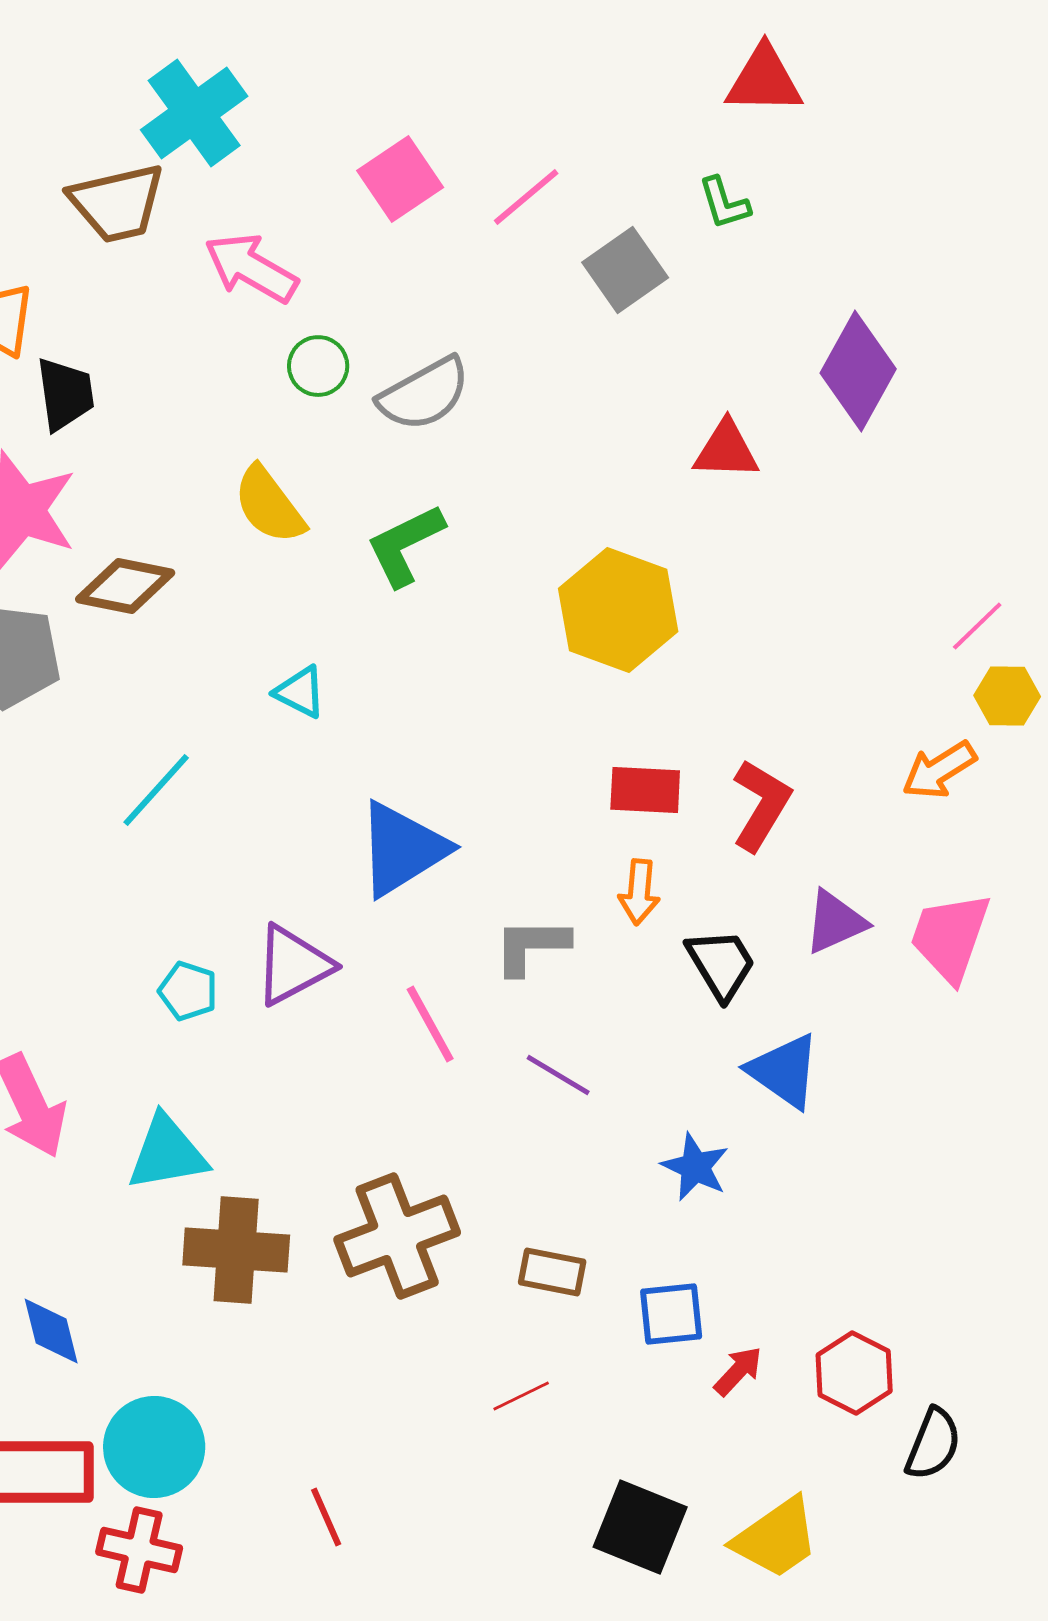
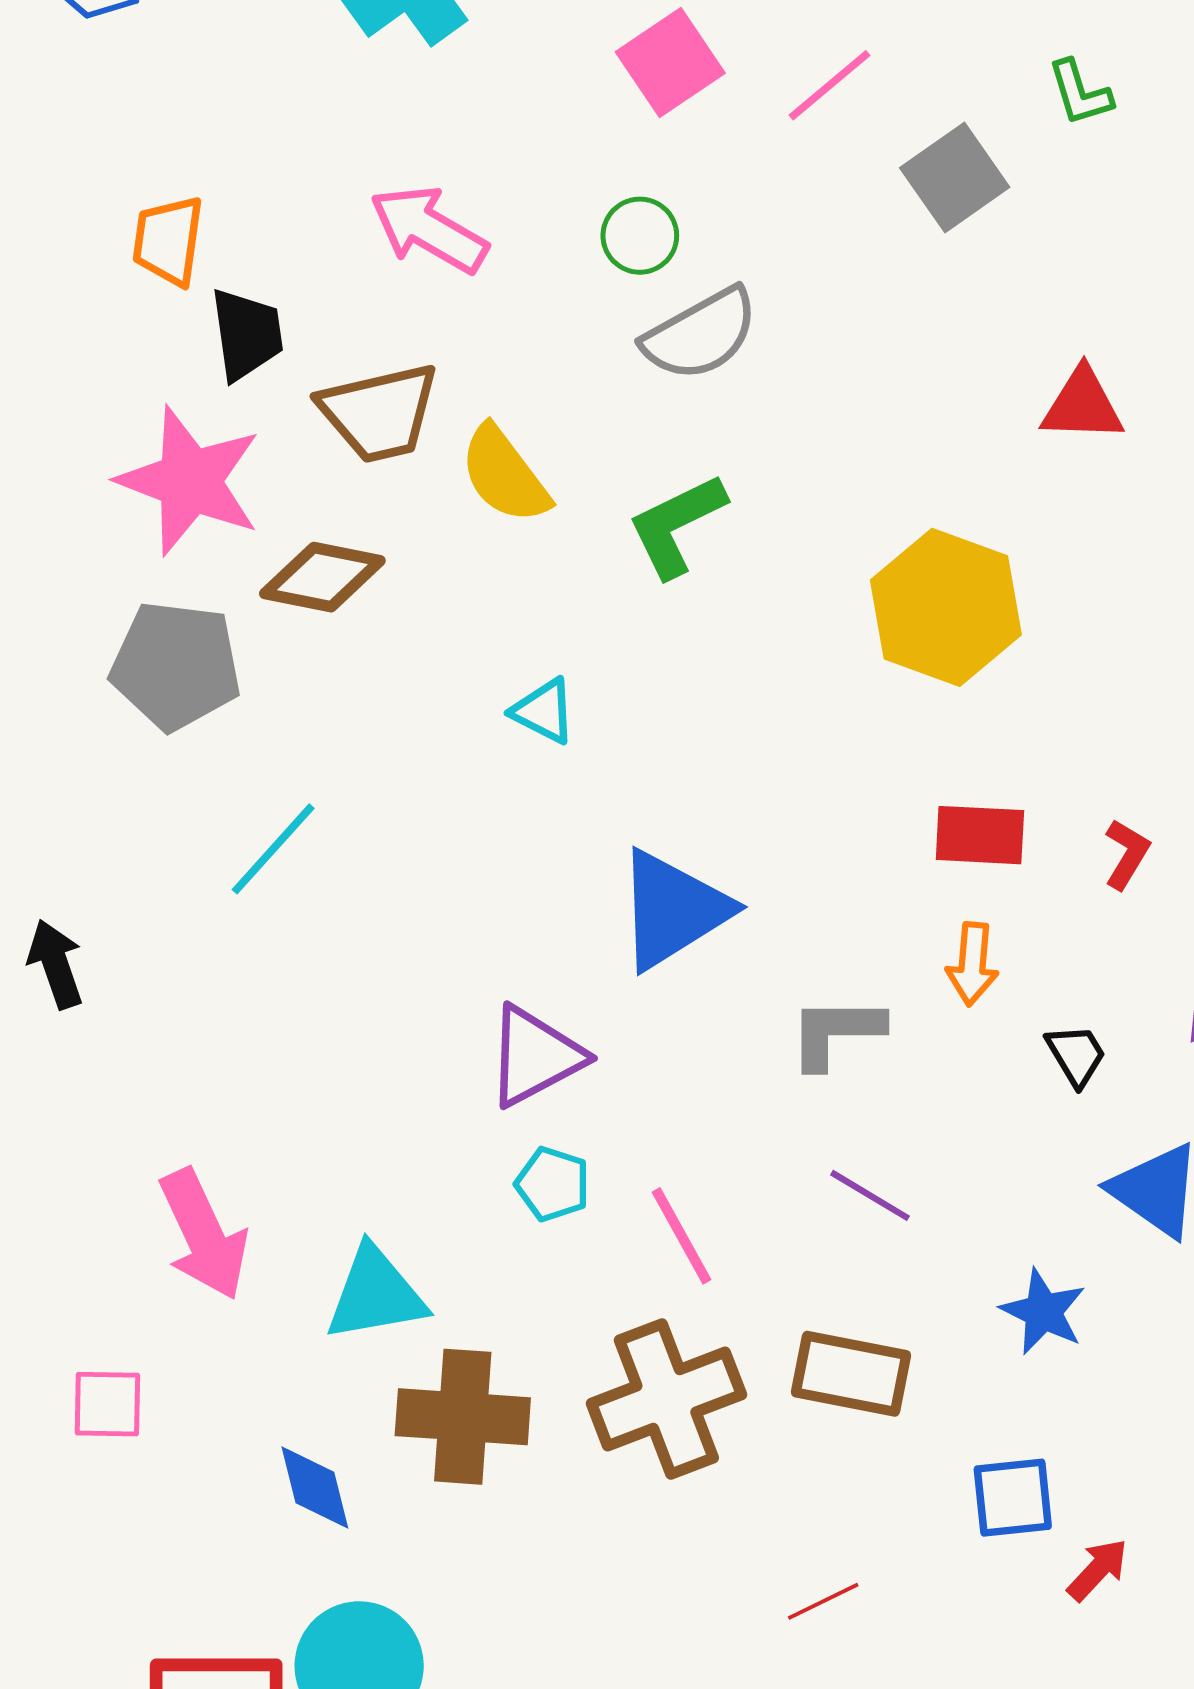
brown trapezoid: (117, 203) -> (379, 413), moved
pink arrow: (251, 268) -> (429, 229), moved
green circle: (318, 366) -> (640, 236), moved
cyan line: (156, 790) -> (273, 849), moved
red L-shape: (761, 805) -> (1127, 854), size x0.6
black trapezoid: (721, 964) -> (1076, 1055), size x0.7
cyan pentagon: (188, 991) -> (553, 1184), moved
pink line: (430, 1024) -> (682, 1236), moved
brown rectangle: (552, 1272) -> (851, 1374), moved, size x1.4
blue diamond: (51, 1331) -> (315, 1488), moved

